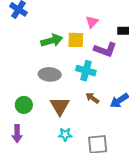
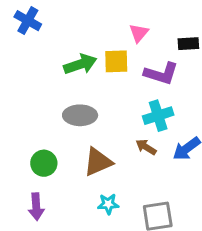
cyan cross: (86, 71) -> (158, 116), moved, turned -30
brown triangle: (60, 106) -> (98, 162), turned 40

